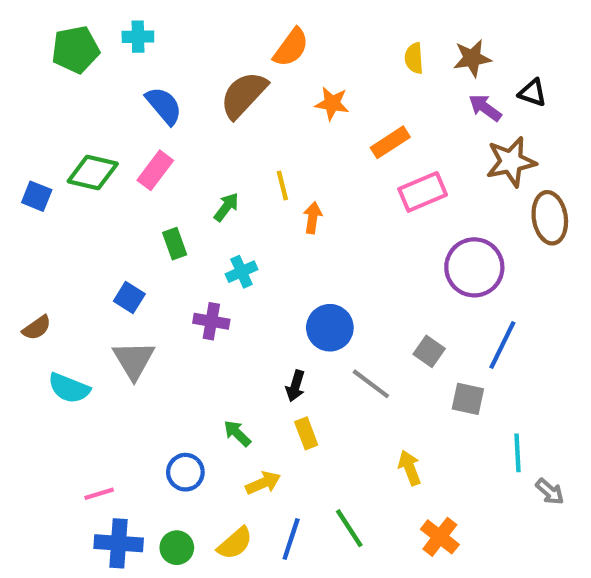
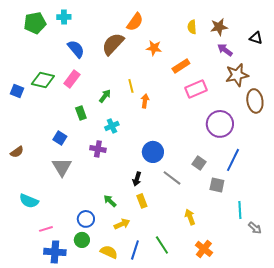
black triangle: (533, 93) -> (256, 38), moved
cyan semicircle: (69, 388) -> (29, 201), moved
yellow semicircle: (235, 543) -> (109, 252), turned -114
green circle: (177, 548) -> (82, 240), moved

